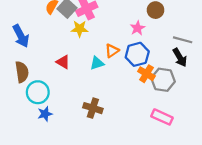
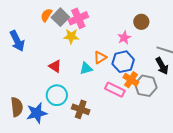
brown semicircle: (22, 72) -> (17, 107), moved
cyan circle: (38, 92) -> (57, 95), moved
blue star: (45, 114) -> (37, 113), size x1.5
pink rectangle: (162, 117) -> (115, 90), moved

